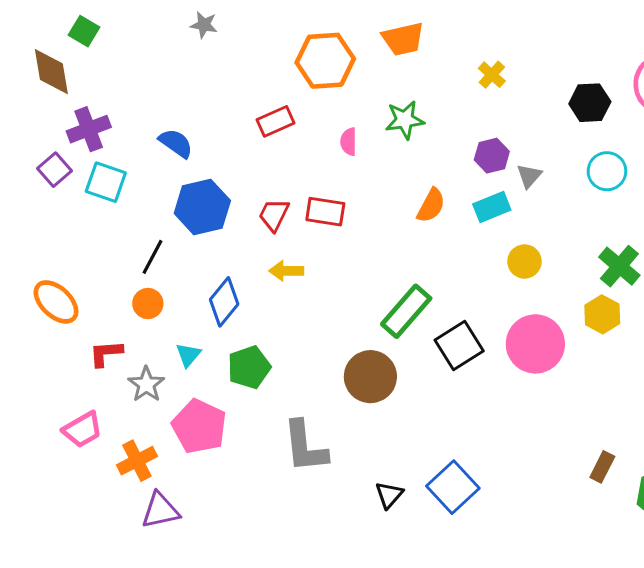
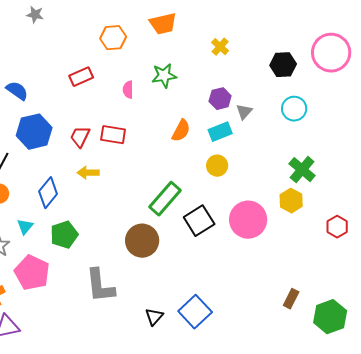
orange hexagon: (325, 61) -> (113, 38), size x0.7
yellow circle: (524, 261) -> (217, 166), moved

